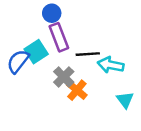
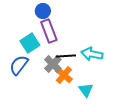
black line: (88, 54) -> (66, 56), moved
blue semicircle: (18, 61) -> (19, 65), moved
cyan triangle: (125, 100) -> (86, 90), moved

